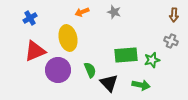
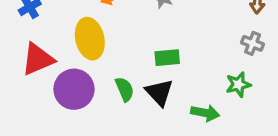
green rectangle: (126, 55) -> (167, 58), moved, size x0.7
green star: (152, 60) -> (238, 84), moved
black triangle: (109, 83) -> (159, 92), moved

